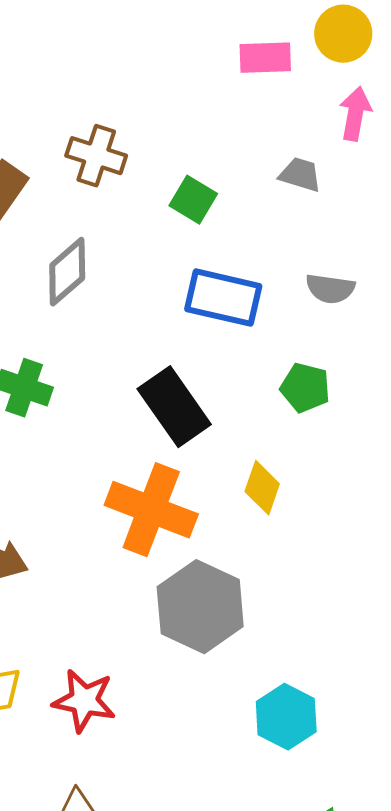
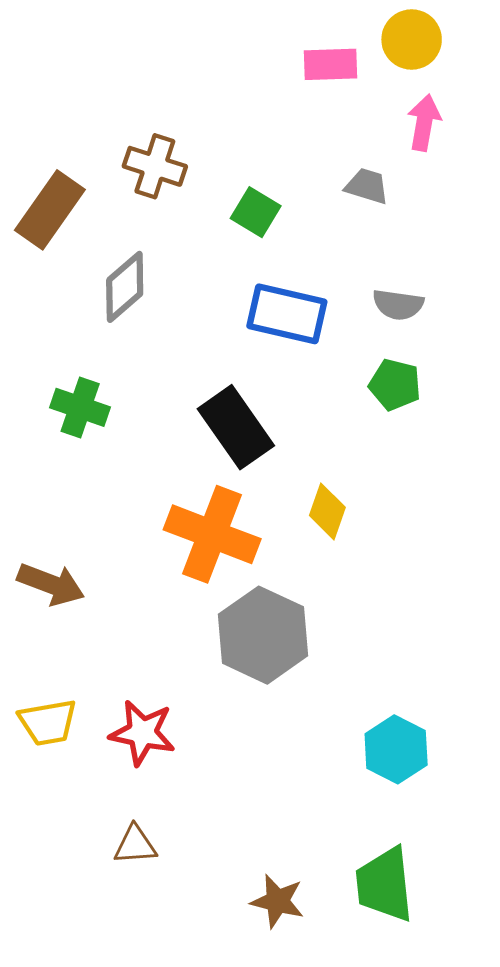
green pentagon: (305, 388) -> (395, 385), moved
cyan hexagon: (286, 717) -> (396, 749), moved

